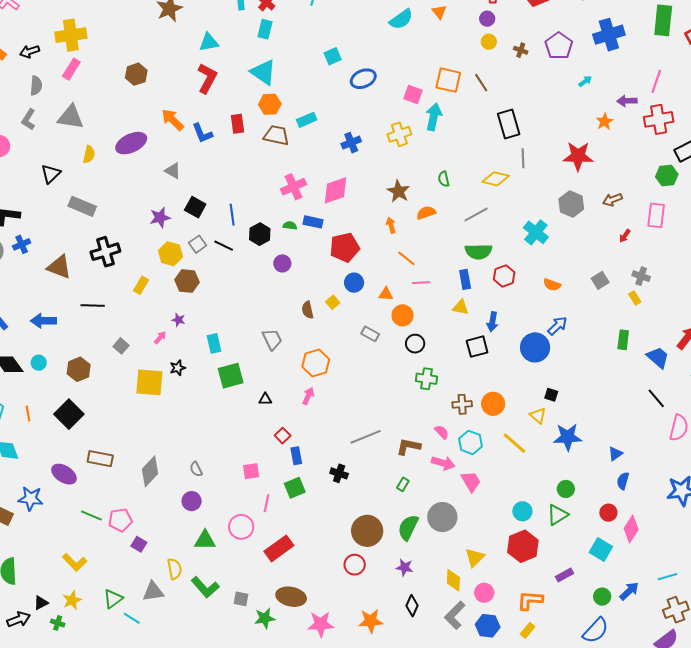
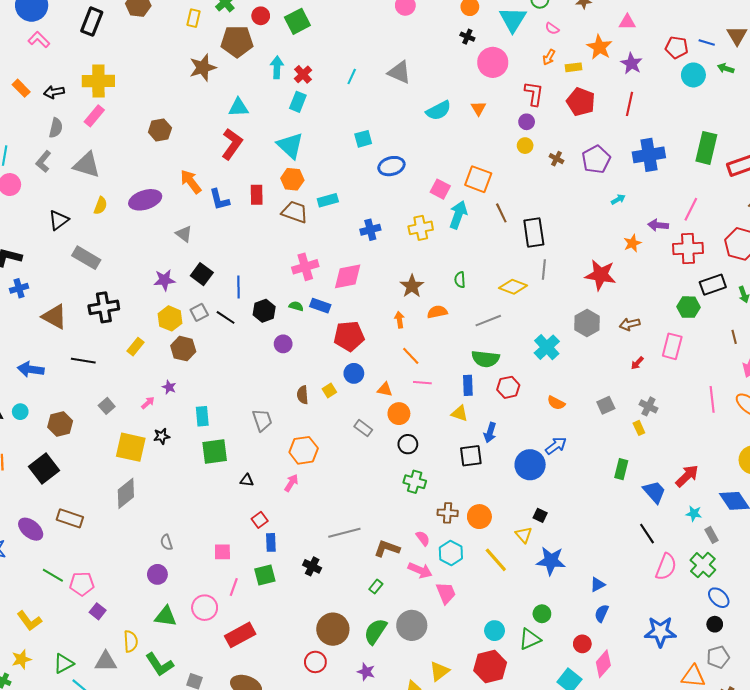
brown line: (481, 83) -> (501, 213), moved
gray diamond: (150, 471) -> (126, 493), moved

